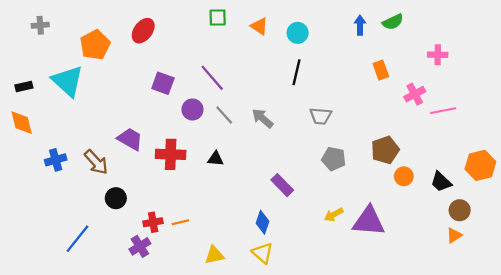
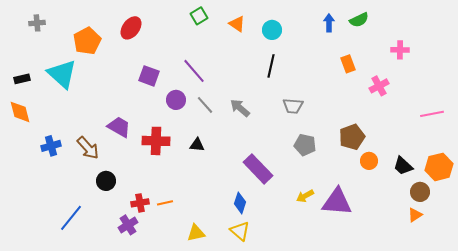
green square: (218, 18) -> (199, 16), turned -30
pink line: (443, 111) -> (432, 114), moved
orange hexagon: (480, 165) -> (439, 167), moved
purple rectangle: (282, 185) -> (258, 169), size x1.4

